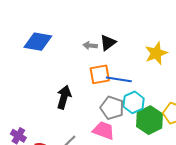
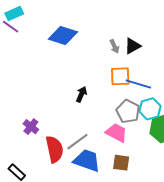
gray arrow: (90, 45) -> (114, 46), turned -128
black arrow: (64, 97) -> (81, 94), size x0.7

